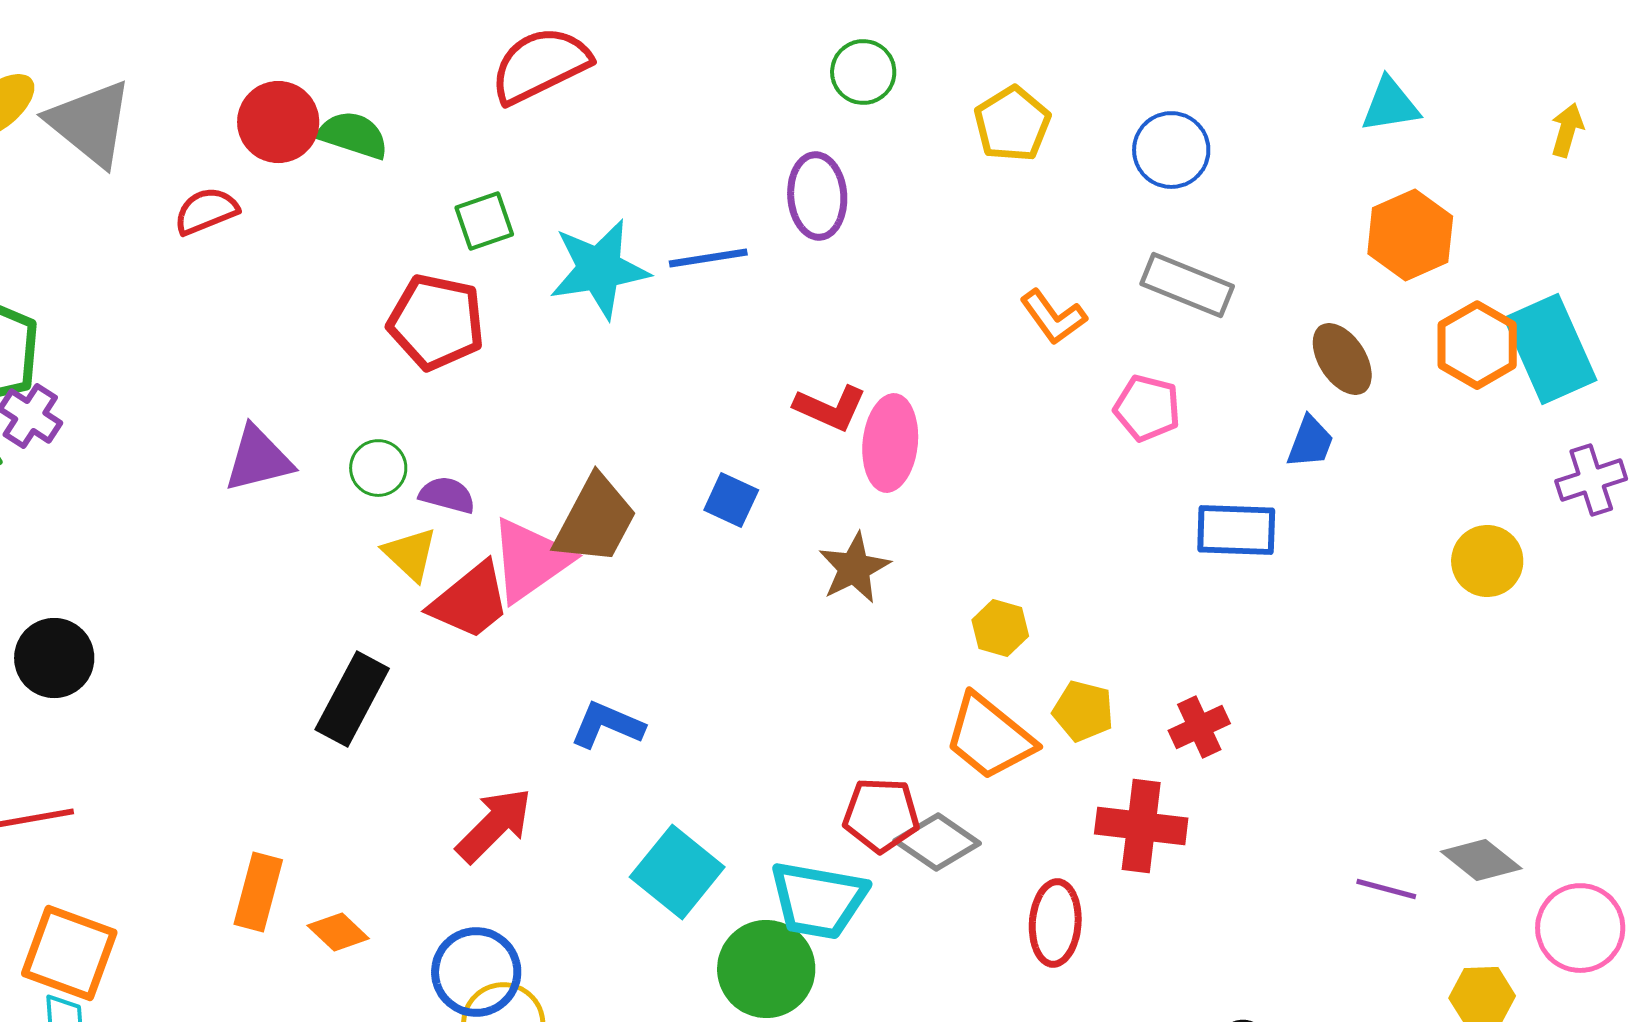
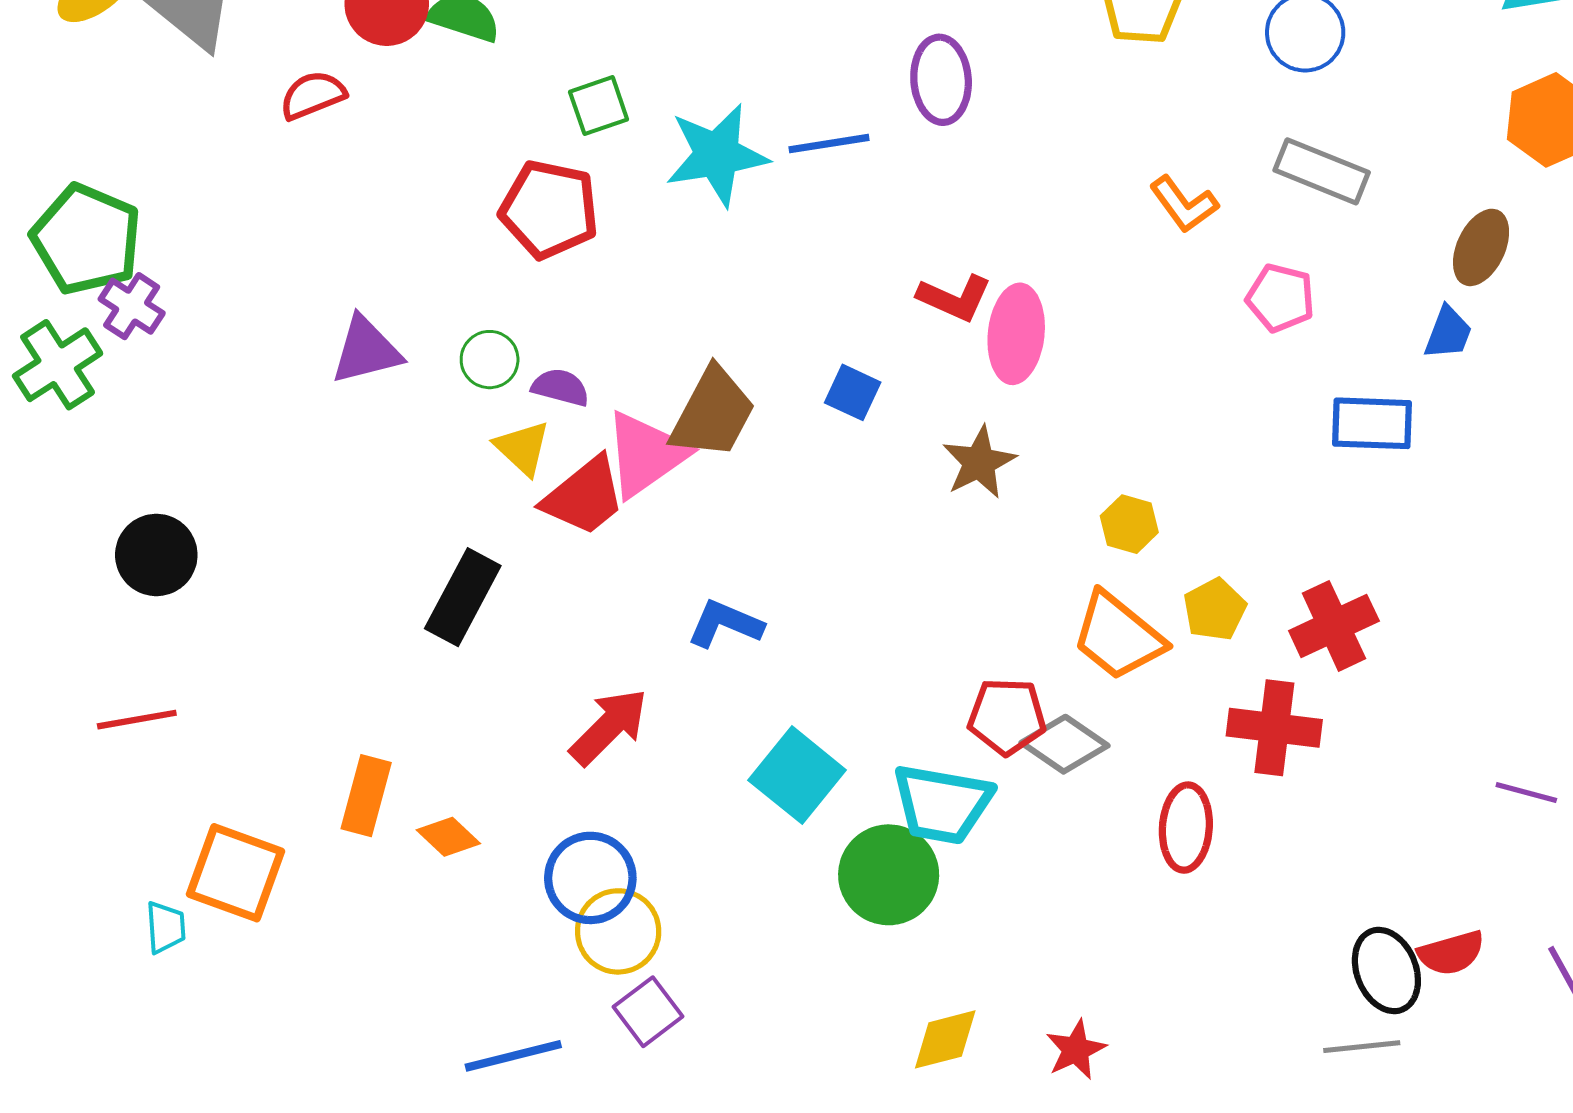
brown ellipse: (1342, 359) -> (1481, 247), turned 58
yellow pentagon: (1083, 711) -> (1215, 609), turned 30
red cross: (1199, 727) -> (1334, 626), size x1.4
orange square: (69, 953) -> (236, 873), moved

